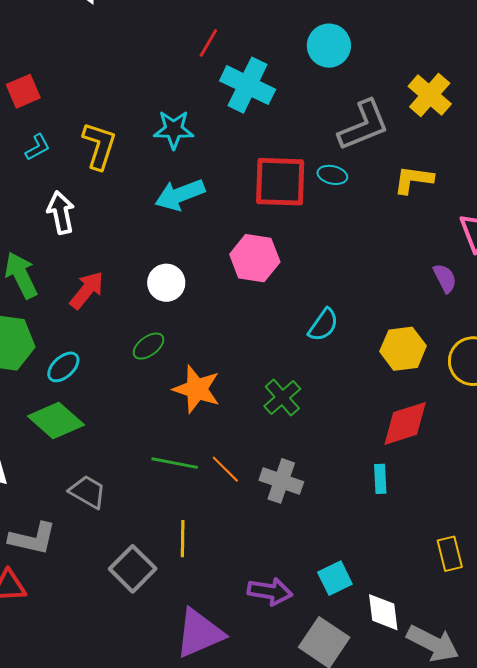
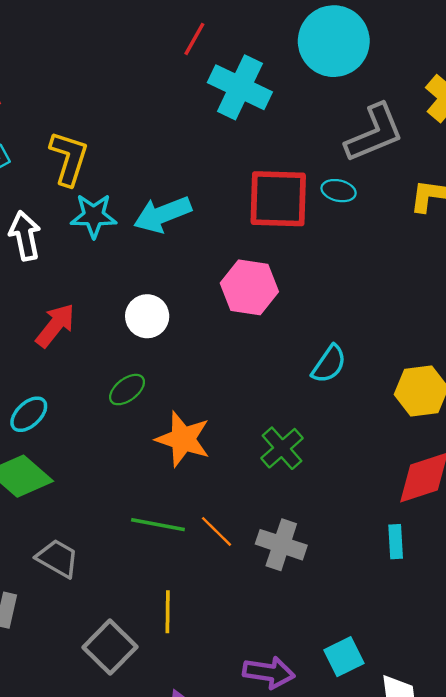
cyan circle: (329, 46) -> (334, 41), size x1.4
cyan star: (174, 130) -> (94, 216), moved

